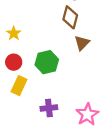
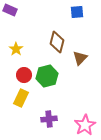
brown diamond: (70, 17) -> (57, 42), moved
red circle: (14, 62) -> (24, 75), moved

